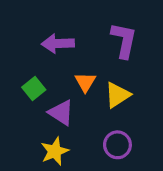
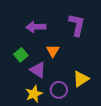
yellow triangle: (117, 95) -> (81, 79), moved
purple circle: (117, 145) -> (59, 90), moved

